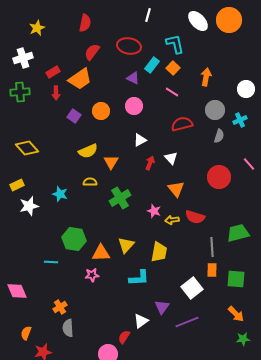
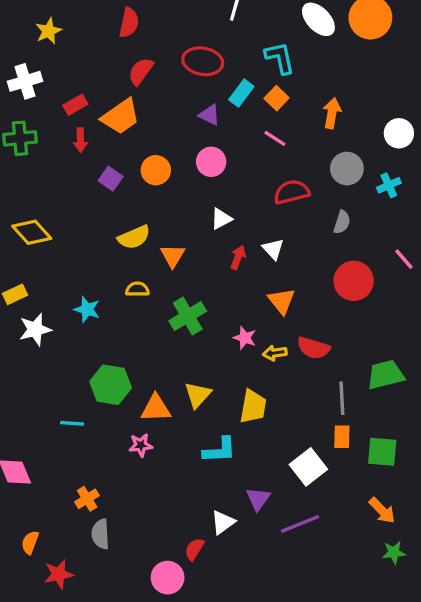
gray semicircle: (219, 136) -> (342, 222), moved

